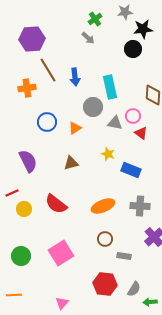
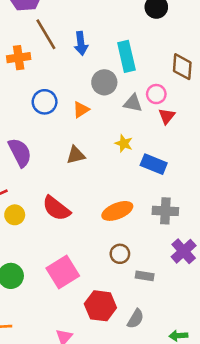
red triangle: (141, 133) -> (167, 116), turned 32
red hexagon: (105, 284) -> (100, 306), moved
gray semicircle: (134, 289) -> (136, 319), moved

